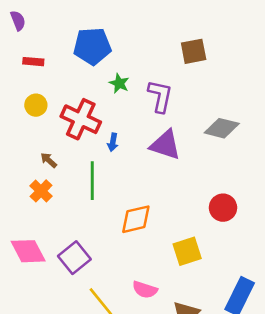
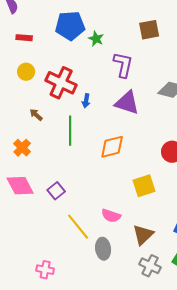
green star: (119, 83) -> (96, 39), moved
orange cross: (41, 191) -> (22, 148), moved
orange diamond: (136, 219) -> (112, 147), moved
purple square: (74, 258) -> (56, 191), size x0.7

